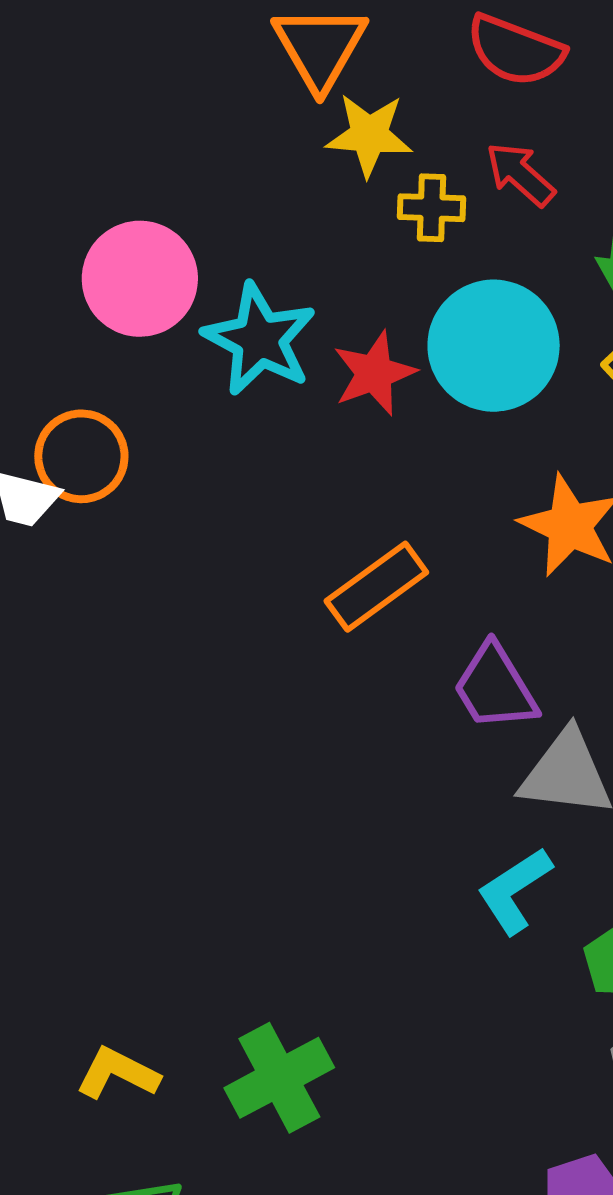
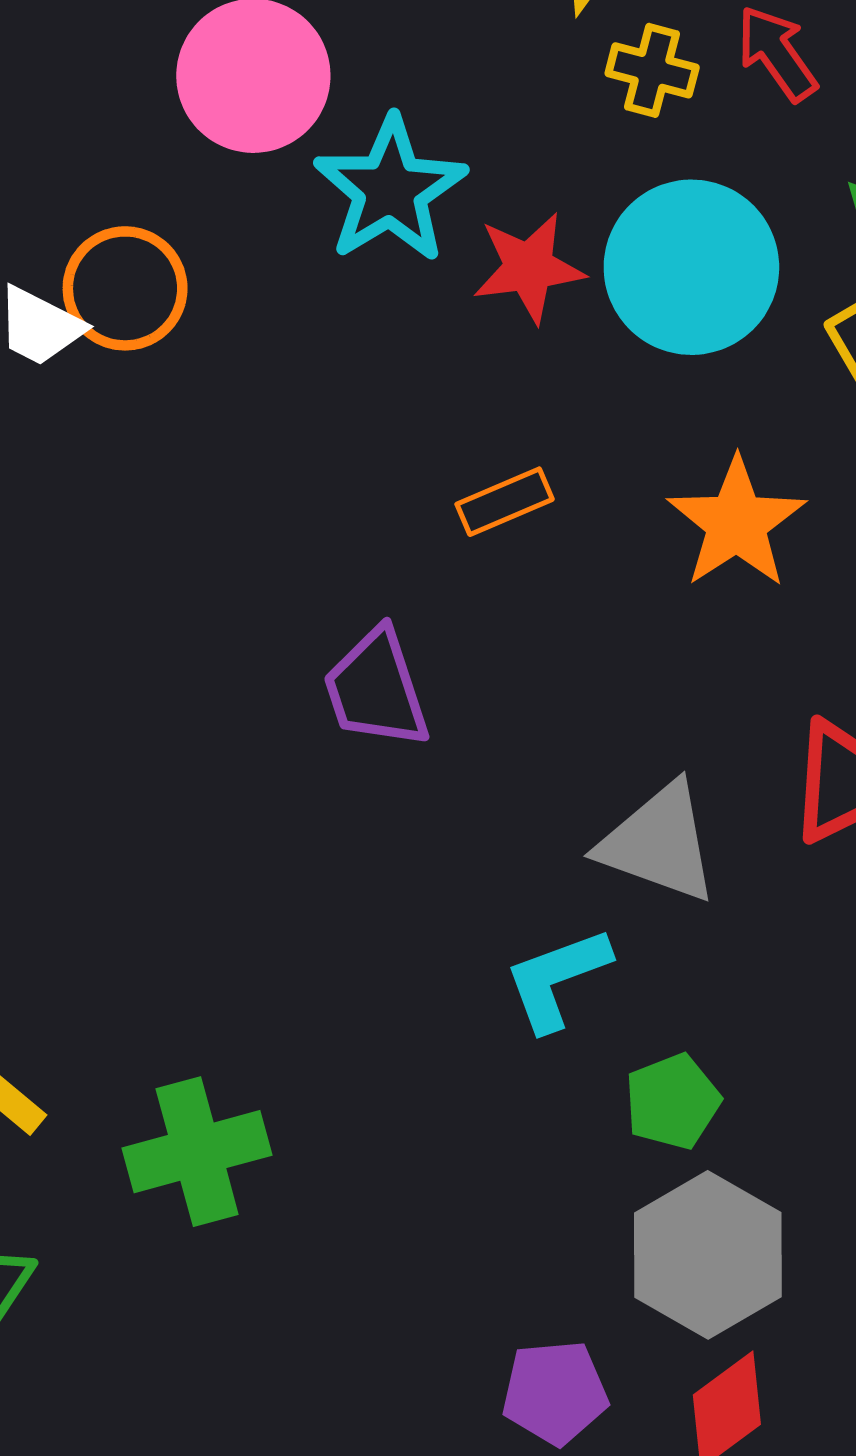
orange rectangle: (376, 587) -> (505, 502), moved, size x0.7
purple trapezoid: (495, 687) -> (376, 689), moved

